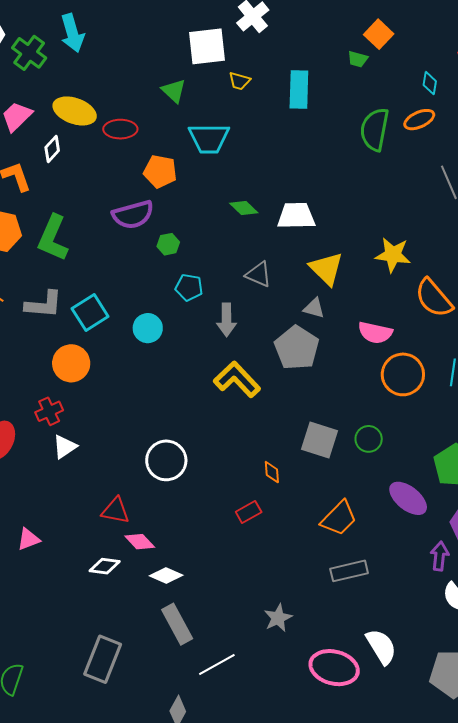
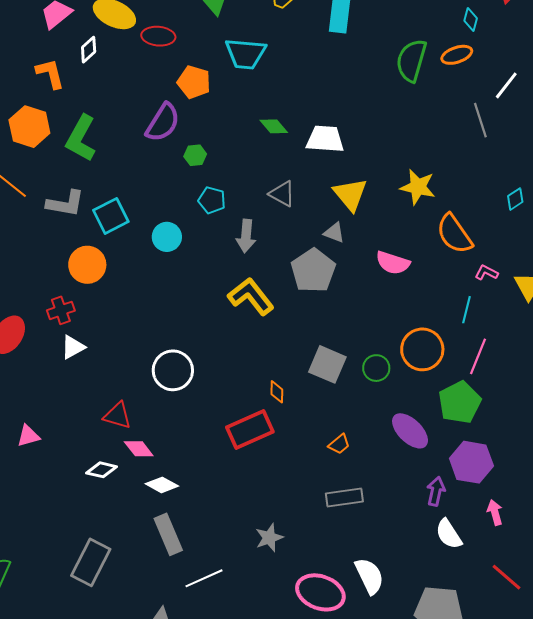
purple semicircle: (133, 215) -> (163, 123), turned -48
orange circle: (403, 374) -> (422, 349), moved
red rectangle: (249, 512) -> (250, 429), size x1.8
orange trapezoid: (339, 518) -> (339, 444), size x0.6

